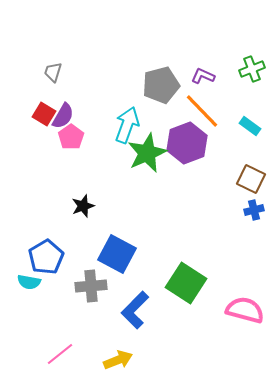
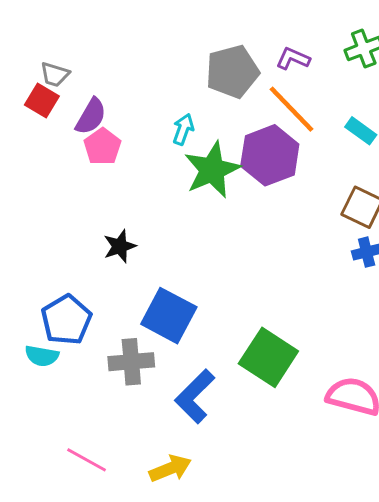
gray trapezoid: (53, 72) -> (55, 74), moved, turned -90
red square: (44, 114) -> (42, 100), moved
cyan arrow: (127, 125) -> (183, 129), size x0.6
pink line: (60, 354) -> (87, 460), turned 68

